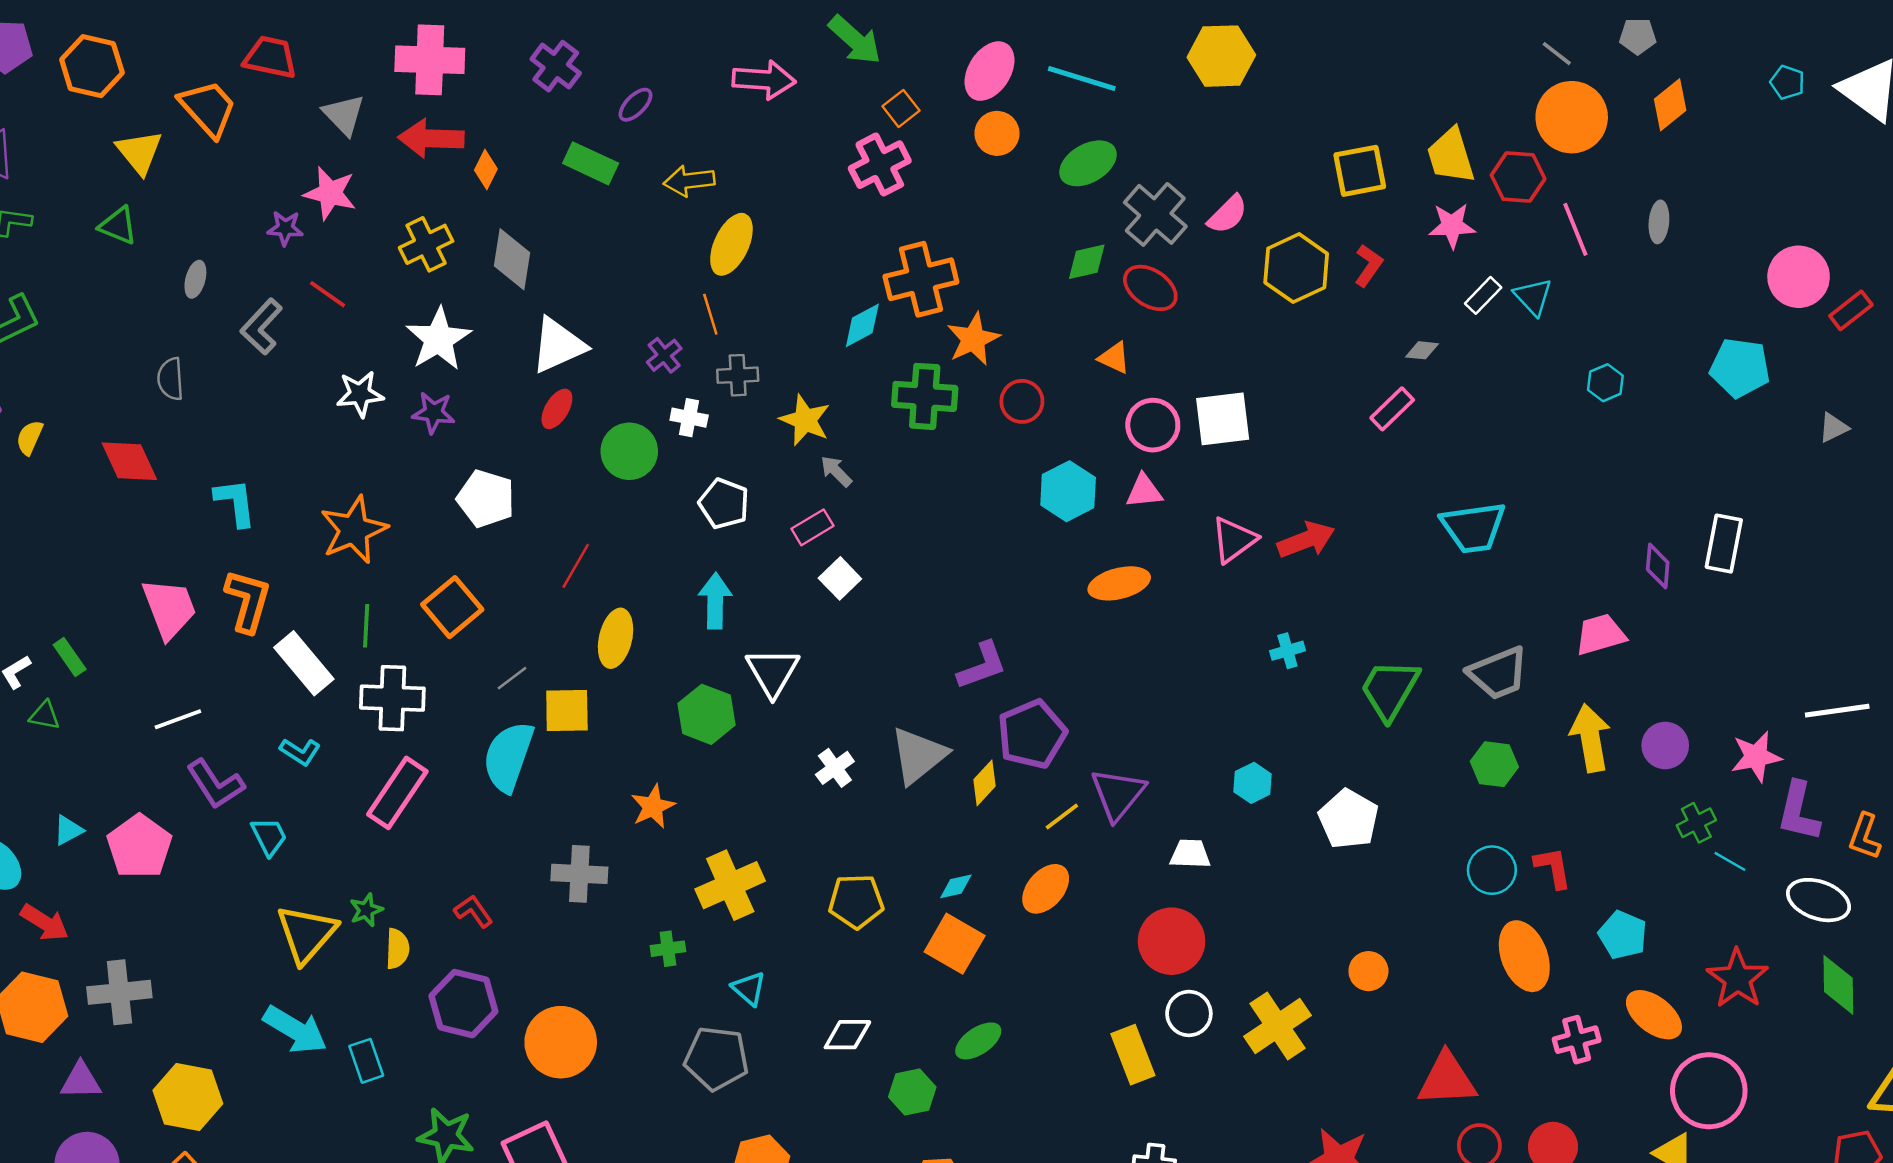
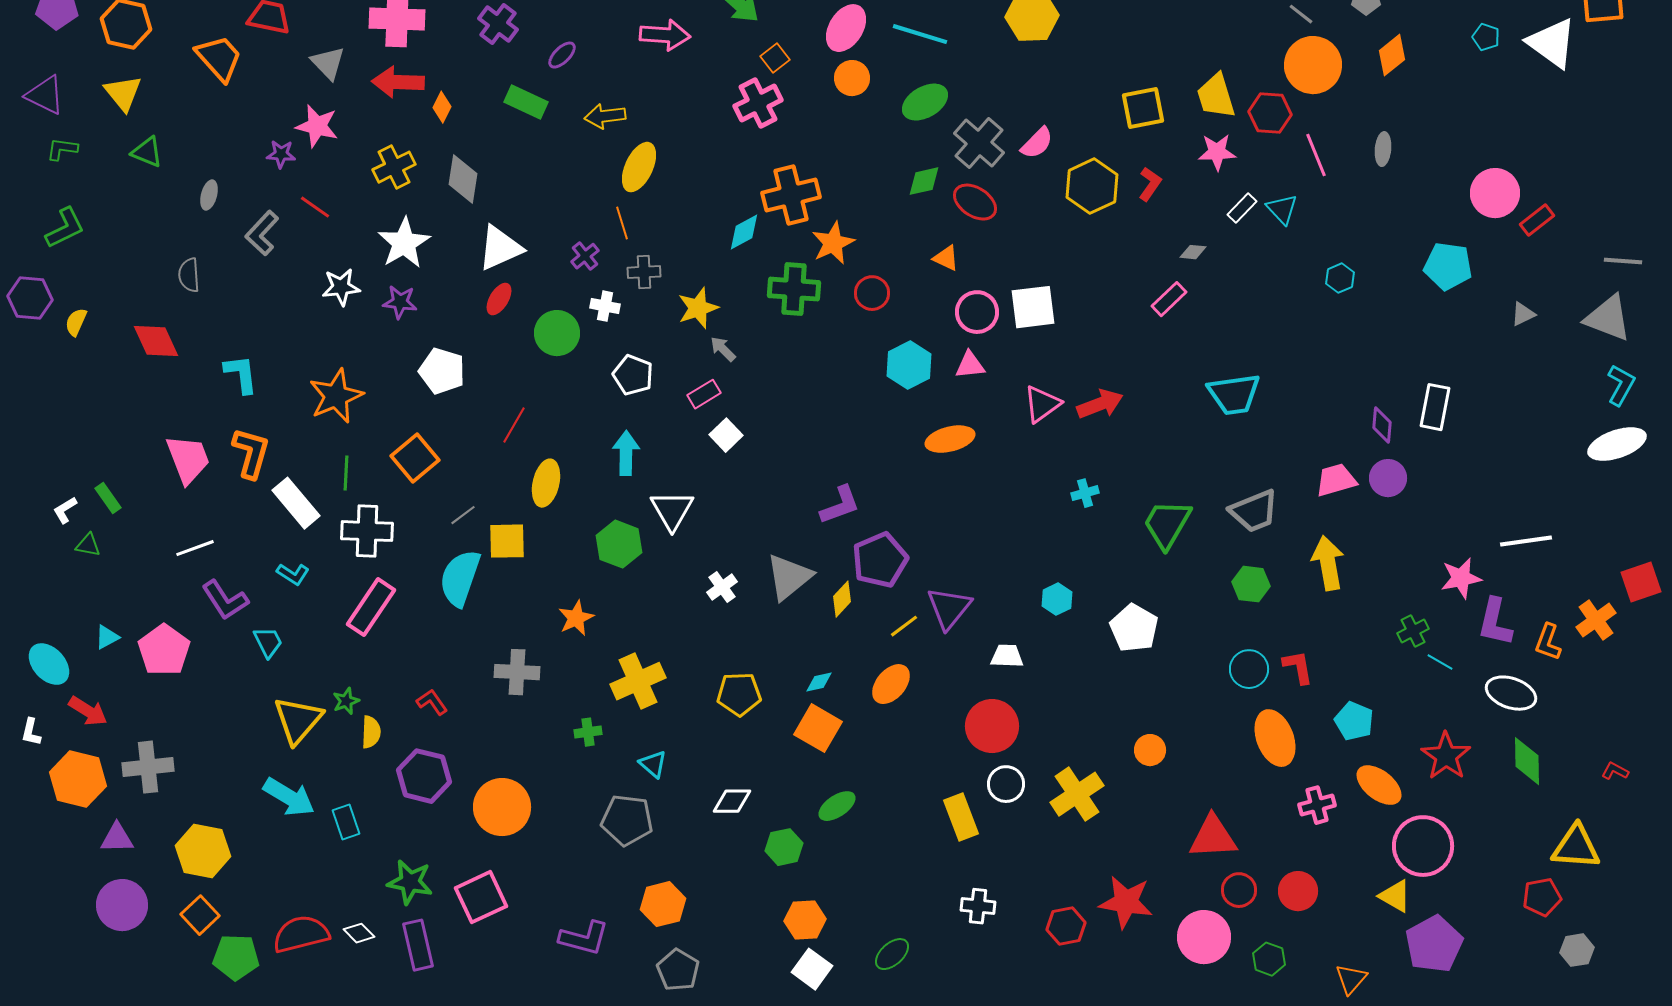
yellow triangle: (139, 152) -> (123, 93), moved
yellow star: (805, 420) -> (698, 308), turned 30
purple circle: (1665, 745) -> (1388, 478), moved

